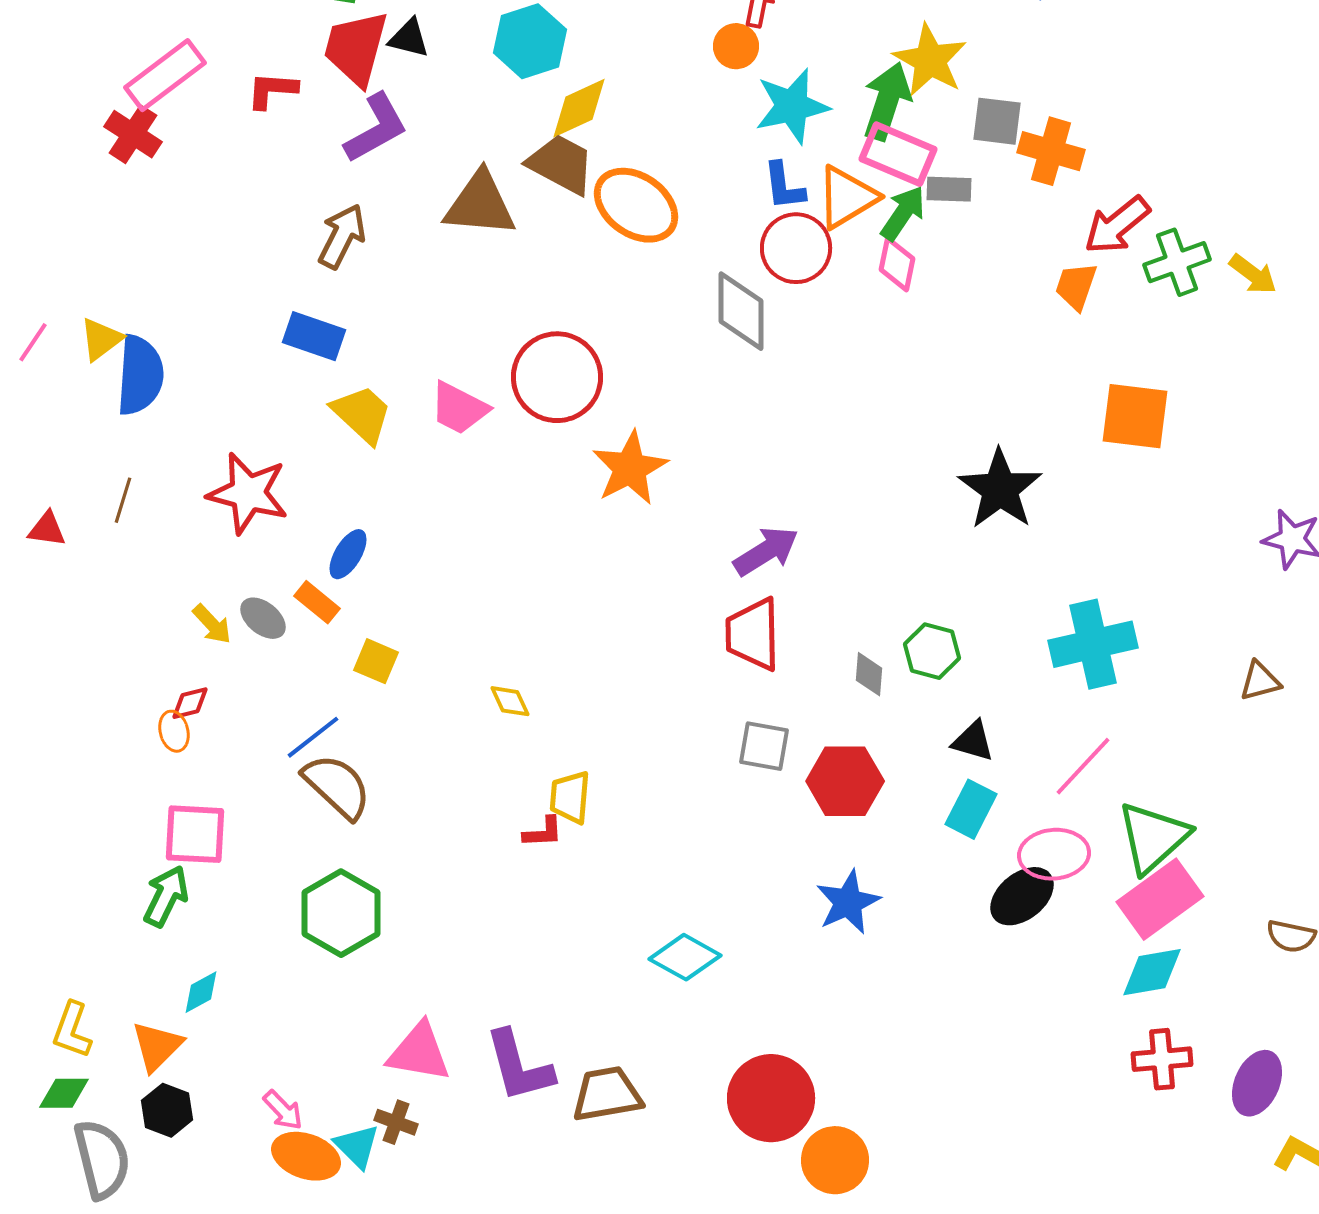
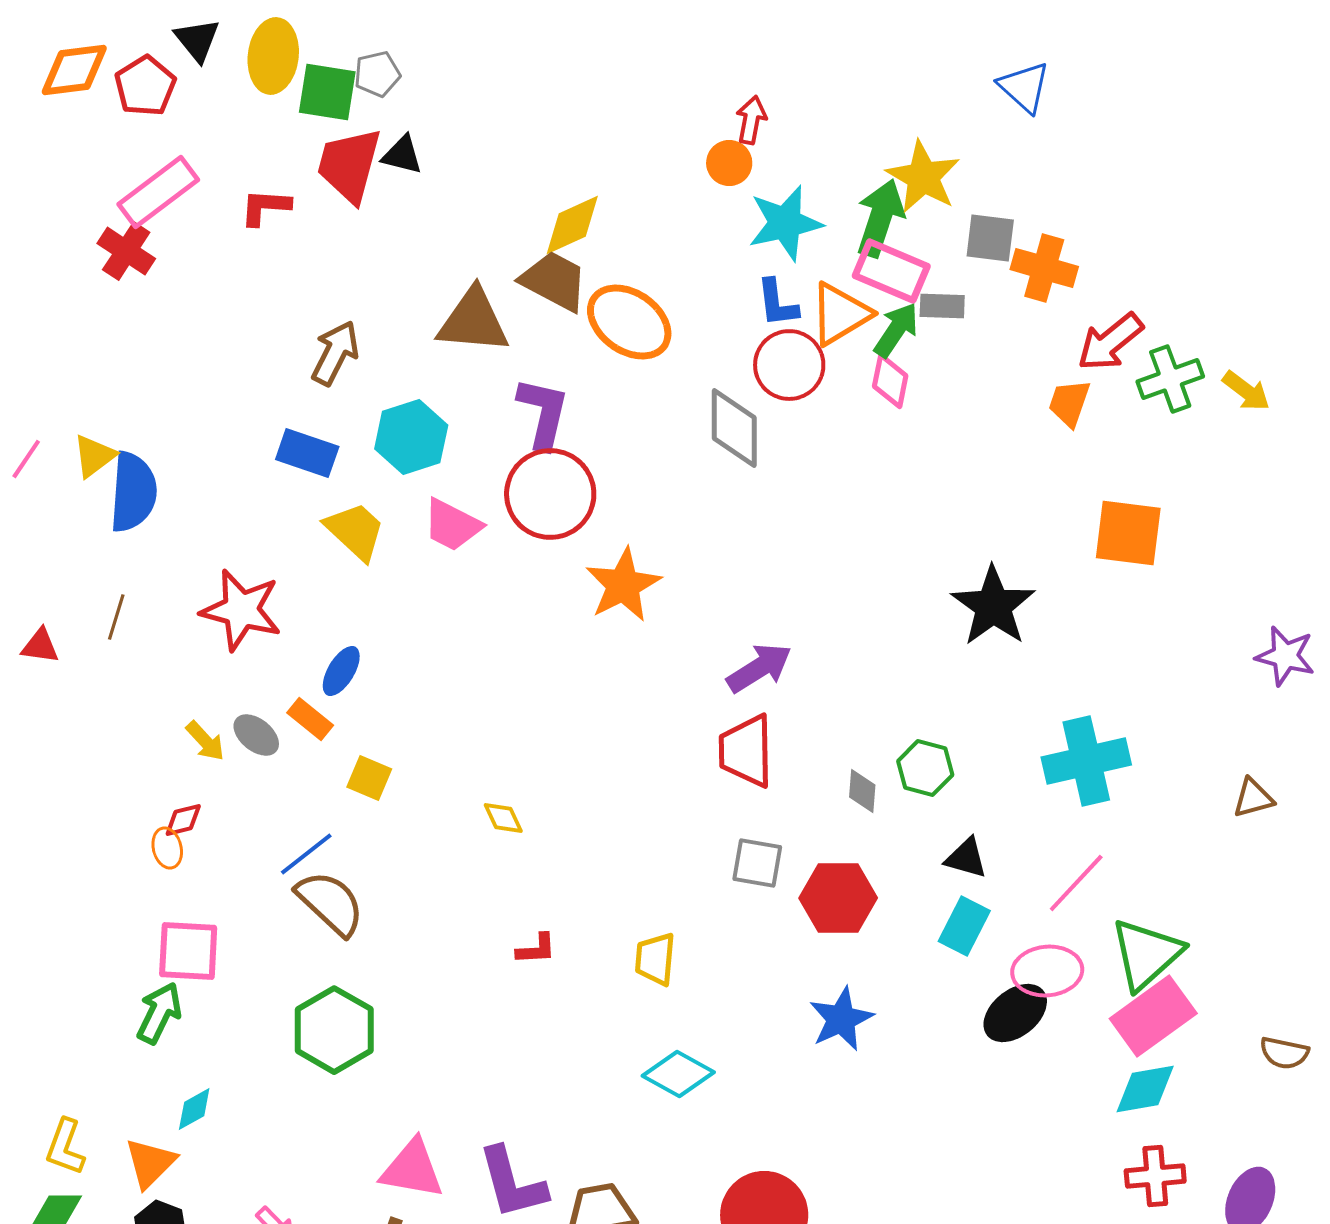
cyan hexagon: (530, 41) -> (411, 437), moved
purple L-shape: (376, 128) -> (543, 413), moved, turned -48
yellow trapezoid: (570, 797) -> (655, 959), moved

